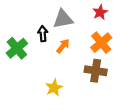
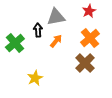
brown cross: (96, 71) -> (85, 63), turned 36
yellow star: (54, 88) -> (35, 78), moved

